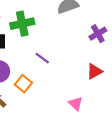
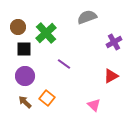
green cross: (22, 24) -> (46, 33), turned -30
orange square: (23, 84) -> (47, 98), moved

